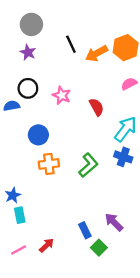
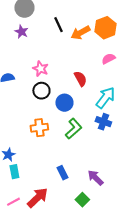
black circle: (28, 88) -> (41, 91), moved
pink star: (62, 95) -> (40, 69), moved
blue circle: (38, 135) -> (64, 103), moved
blue rectangle: (85, 230) -> (62, 173), moved
red arrow: (47, 245) -> (37, 198), size x1.6

